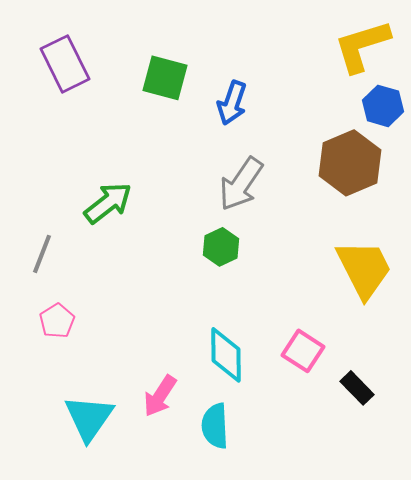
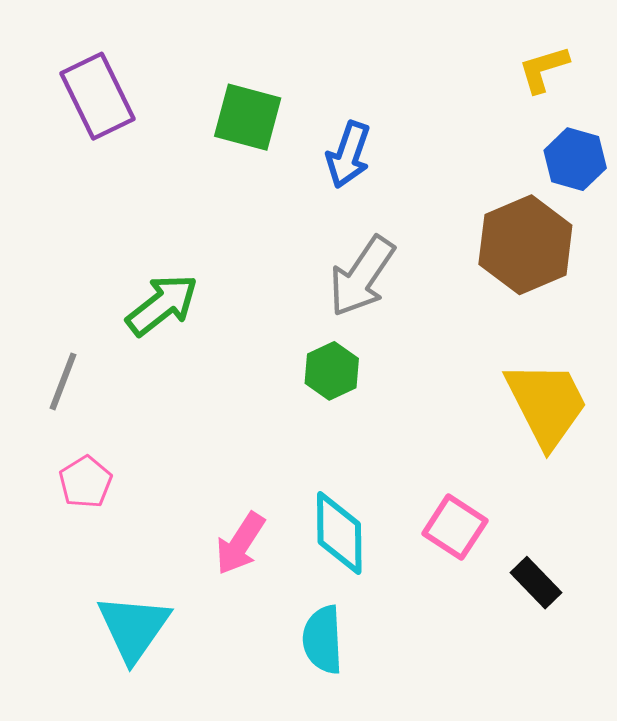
yellow L-shape: (362, 46) -> (544, 69), size x0.6
pink arrow: (160, 396) -> (240, 544), moved

